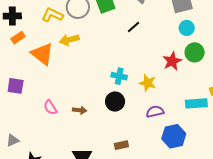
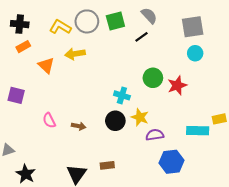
black line: (133, 27) -> (142, 37), moved
green circle: (195, 52) -> (153, 78), moved
orange triangle: (42, 54) -> (46, 65), size x0.7
yellow star: (148, 83) -> (140, 117), moved
brown rectangle: (121, 145) -> (107, 165), moved

